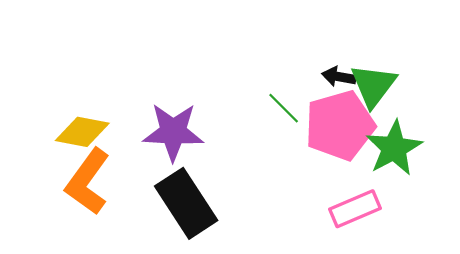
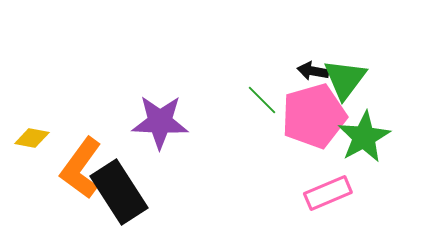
yellow diamond: (82, 132) -> (32, 138), moved, size x0.7
black rectangle: (186, 203) -> (119, 192), moved

